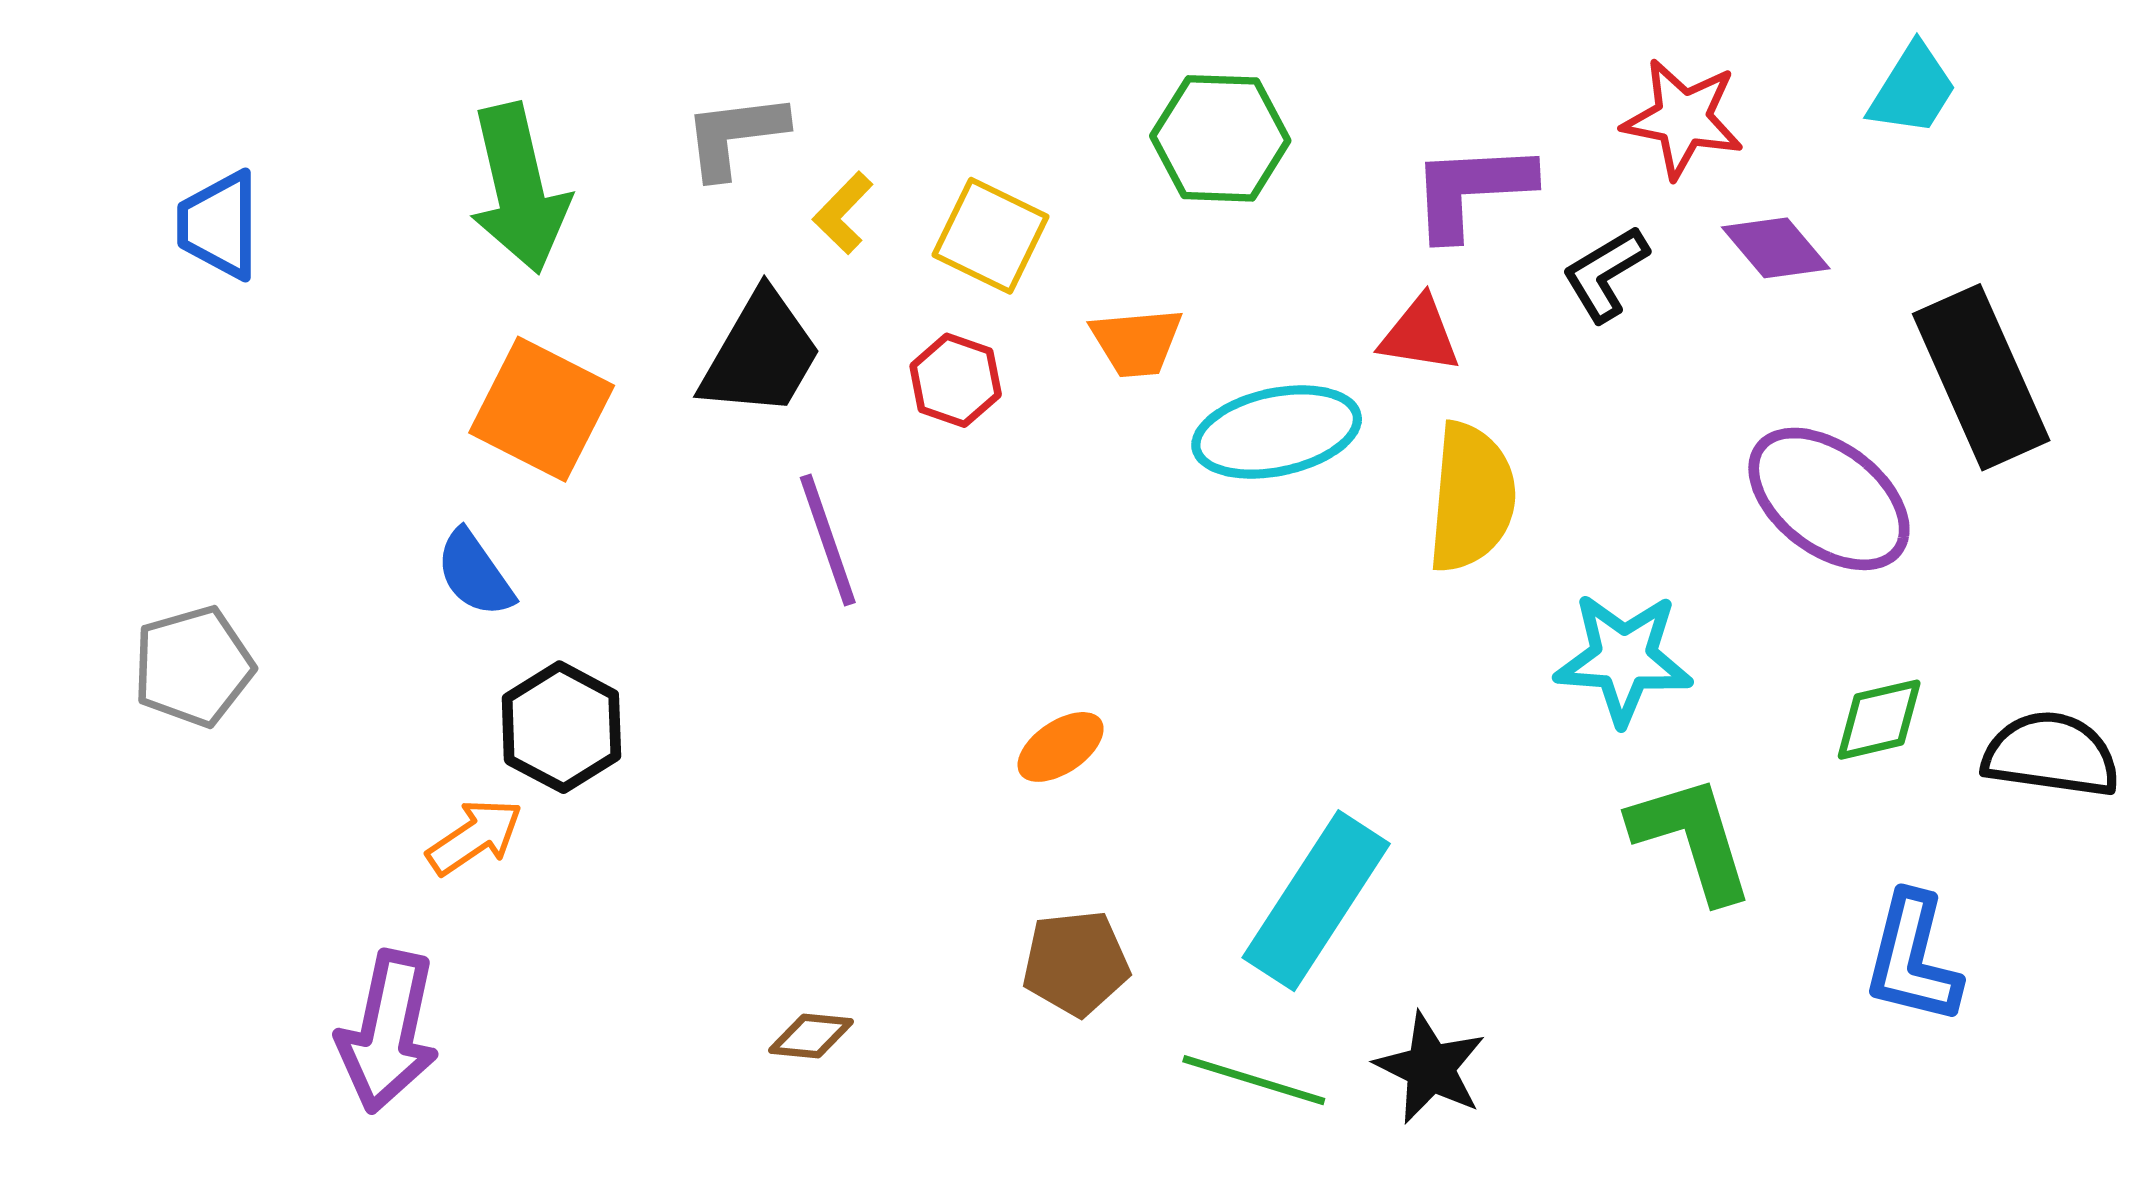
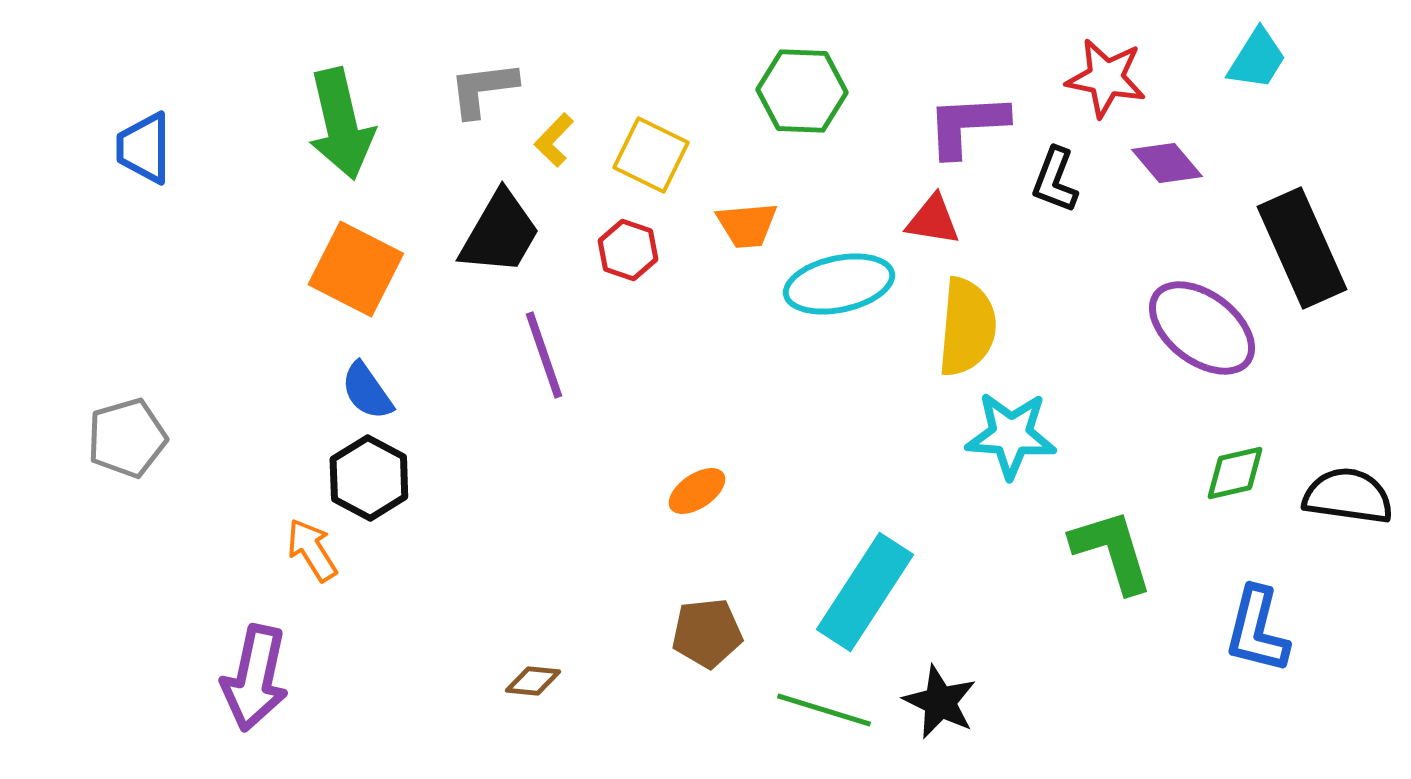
black L-shape: (1605, 274) -> (1055, 180), turned -38
blue semicircle: (475, 573) -> (367, 391), moved
cyan star: (1624, 659) -> (1011, 435), moved
orange arrow: (475, 837) -> (312, 550), turned -88

